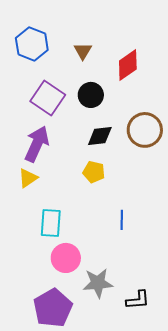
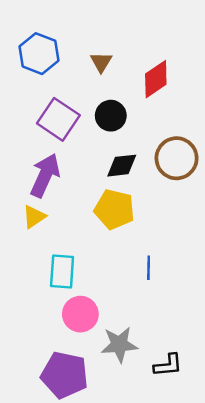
yellow pentagon: (94, 172) -> (114, 209), size x1.5
purple pentagon: (53, 308) -> (65, 375), turned -30

